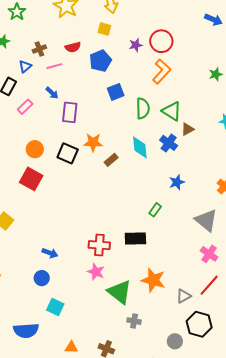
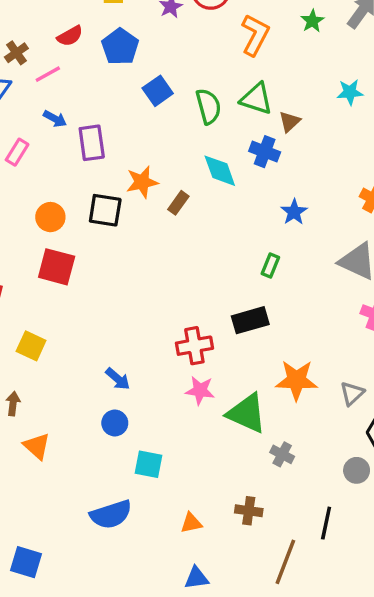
orange L-shape: (162, 71) -> (255, 35), moved
blue arrow: (50, 253) -> (118, 379), turned 35
gray cross: (134, 321) -> (282, 454), turned 32

